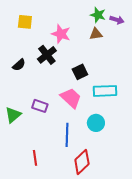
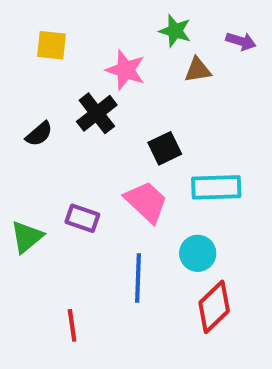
green star: (98, 15) -> (175, 31), moved
red diamond: (82, 162) -> (214, 307), moved

